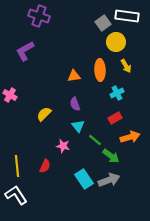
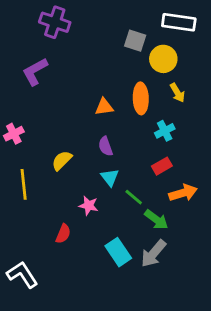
gray square: (103, 23) -> (135, 41), moved, turned -35
pink cross: (10, 95) -> (14, 134), turned 32
yellow line: (17, 166) -> (24, 184), moved
gray arrow: (109, 180) -> (153, 254), turned 150

